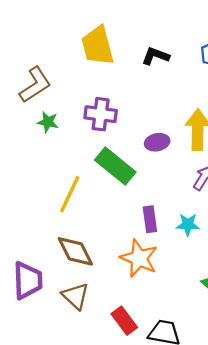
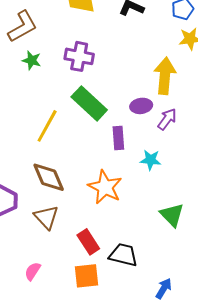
purple ellipse: (157, 142) -> (141, 106), moved
purple rectangle: (150, 219) -> (118, 138), moved

